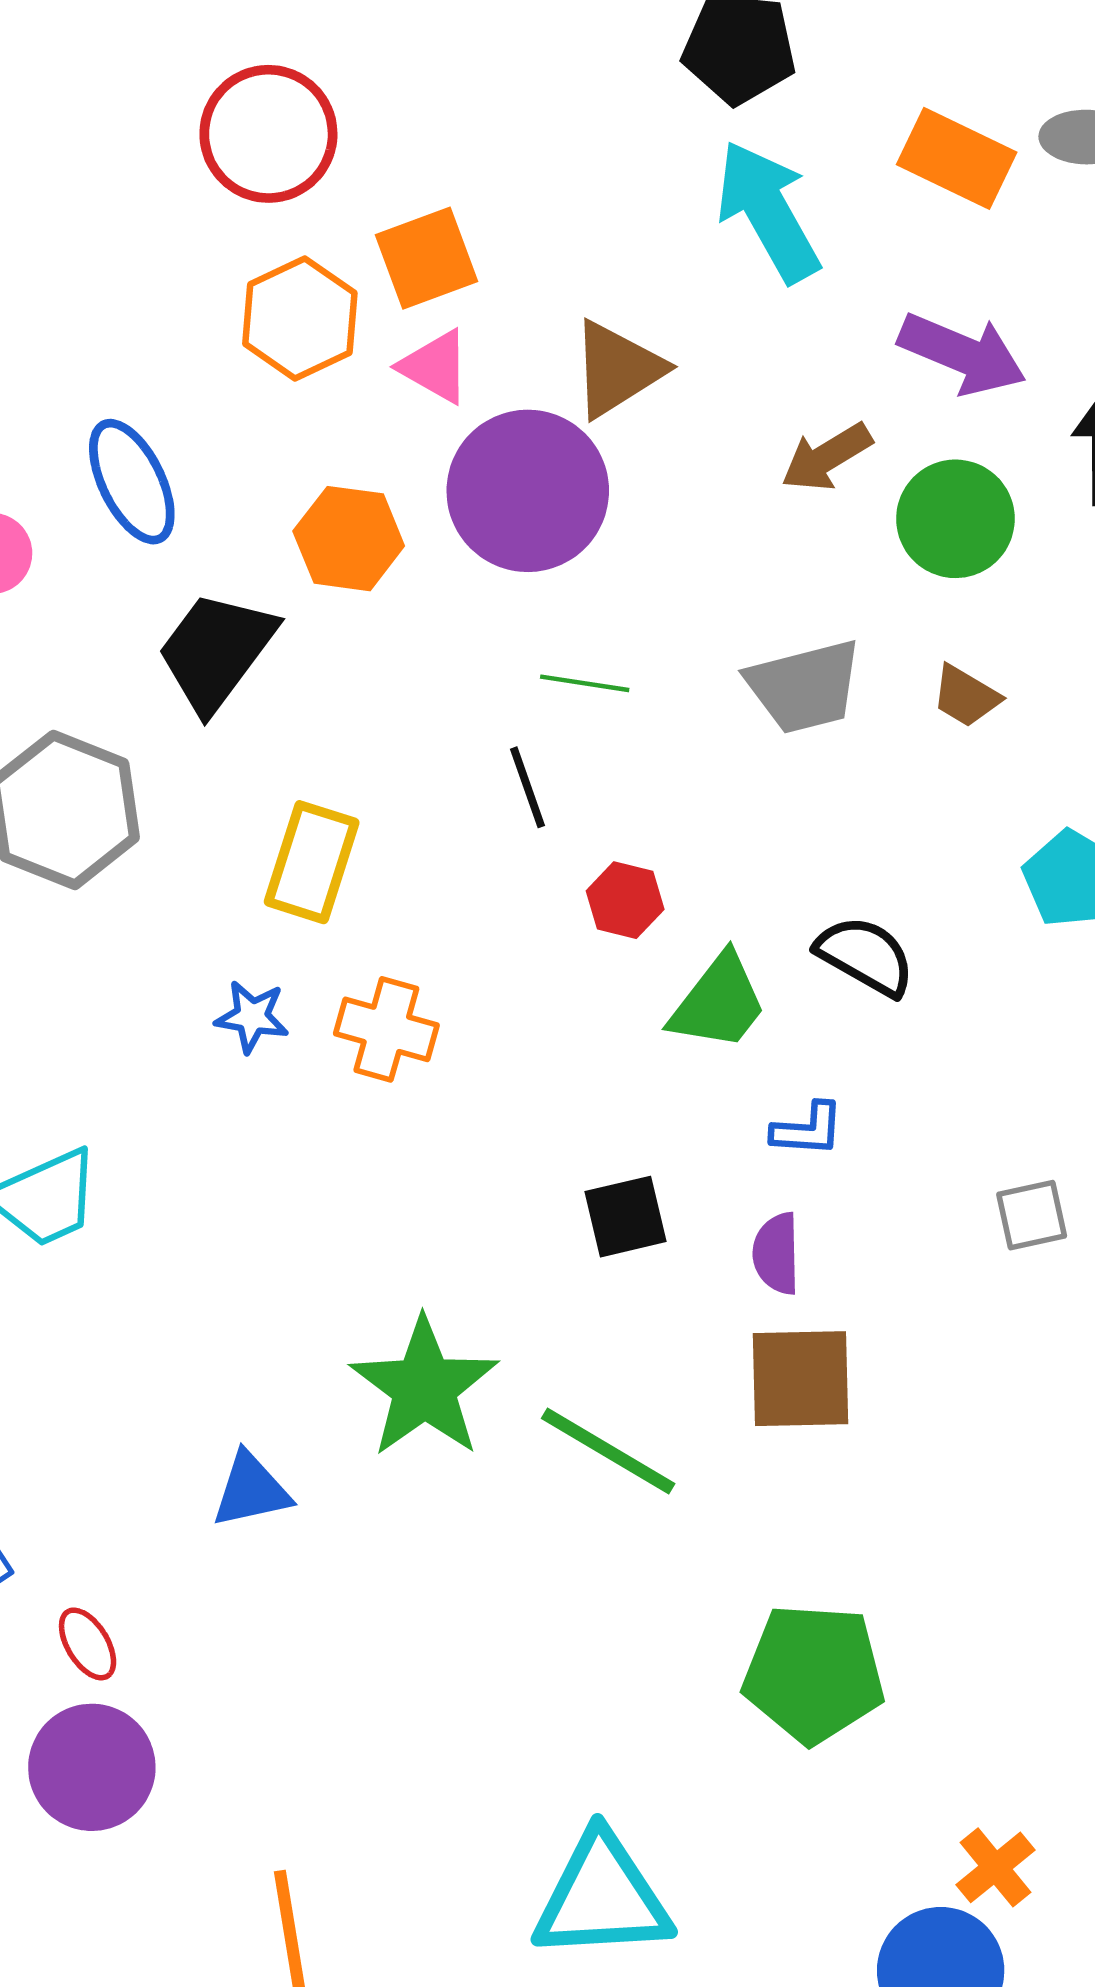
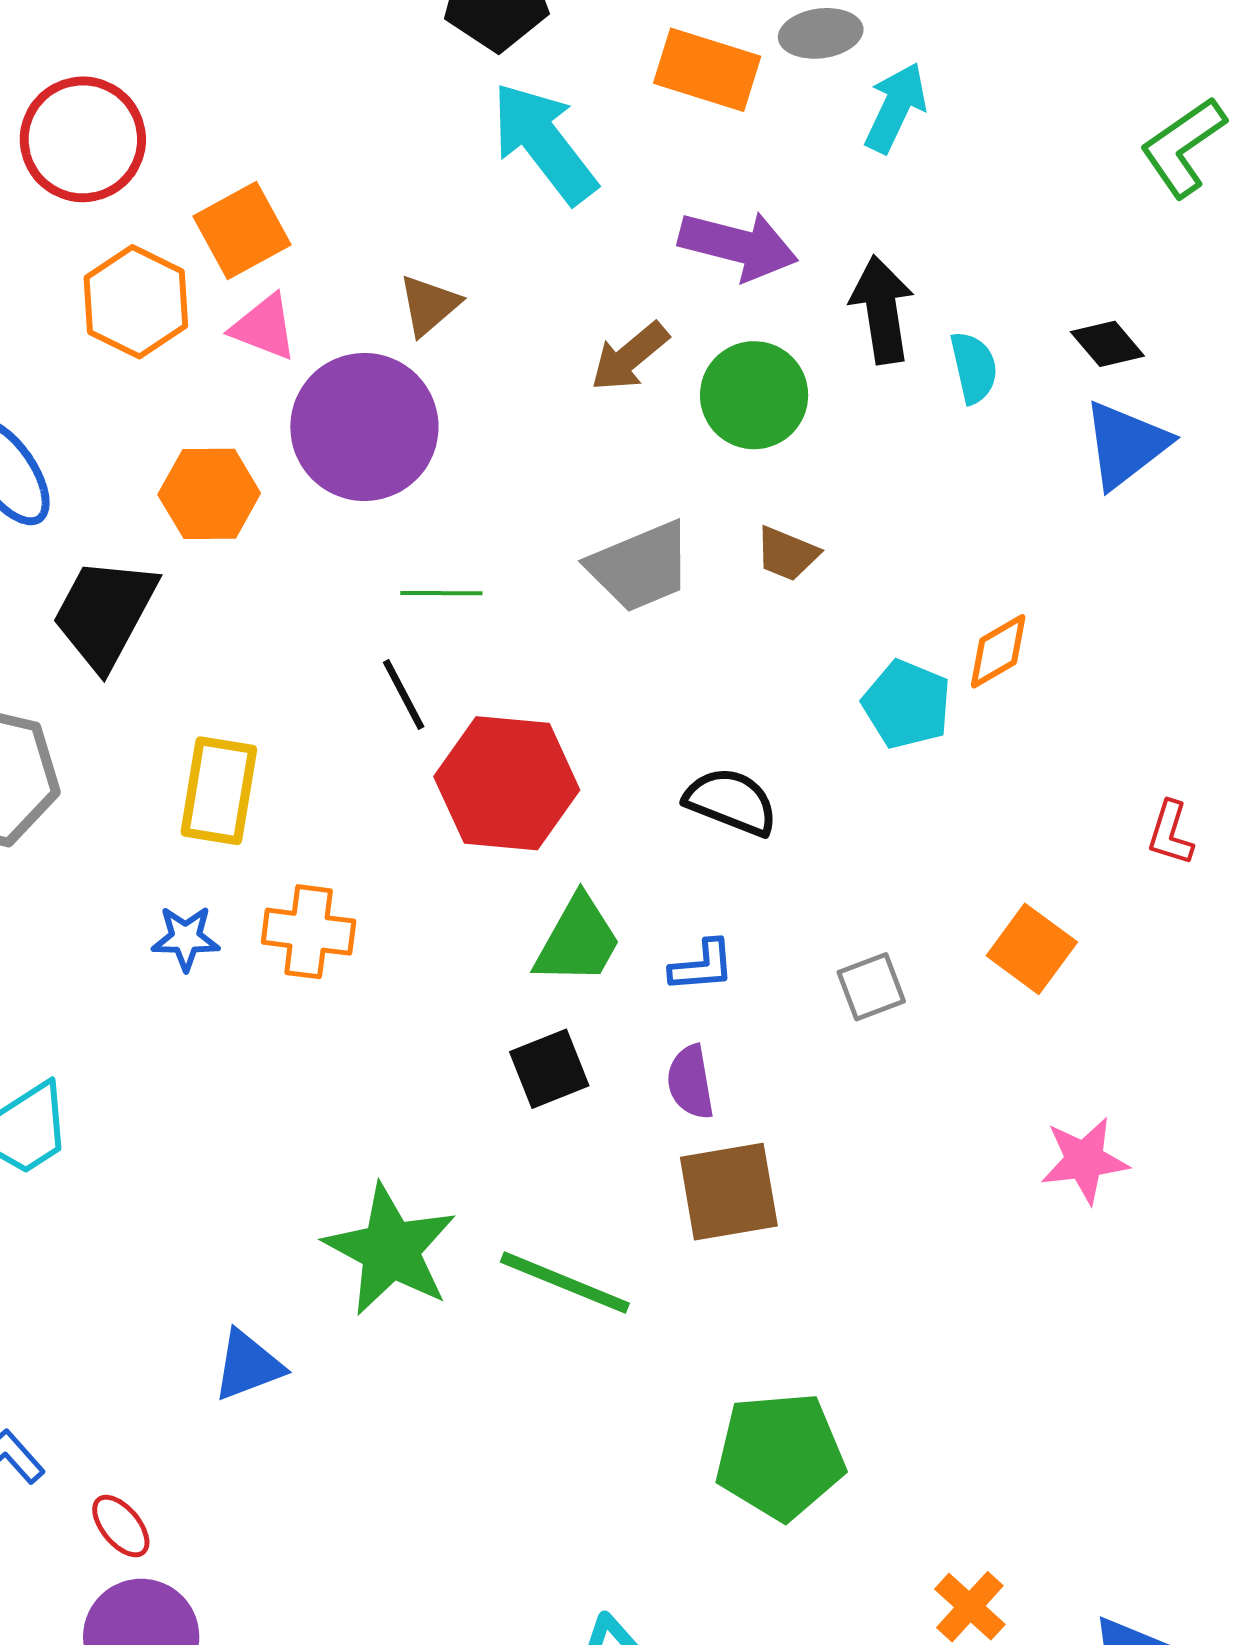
brown triangle: (617, 369) -> (429, 305), size x0.7
red hexagon: (625, 900) -> (507, 783), size x2.0
green trapezoid: (719, 1002) -> (578, 940), moved
gray square: (1032, 1215) -> (871, 987), moved

